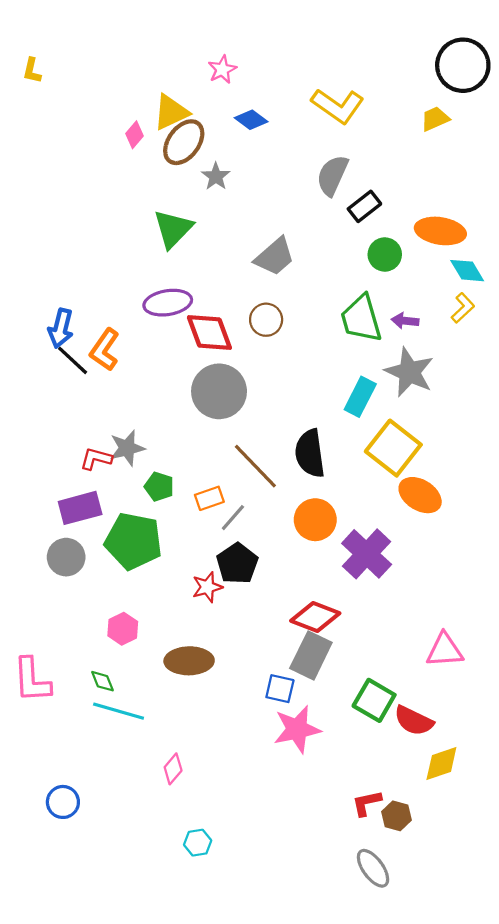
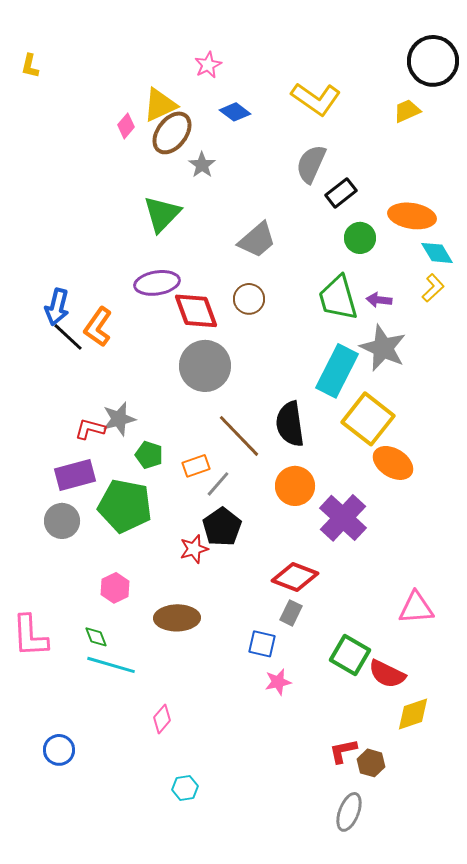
cyan rectangle: (360, 397) -> (337, 371), size x1.4
gray rectangle: (311, 655) -> (291, 613), size x0.6
pink star: (297, 729) -> (278, 682), size x0.6
gray ellipse: (373, 868) -> (349, 812), turned 57

